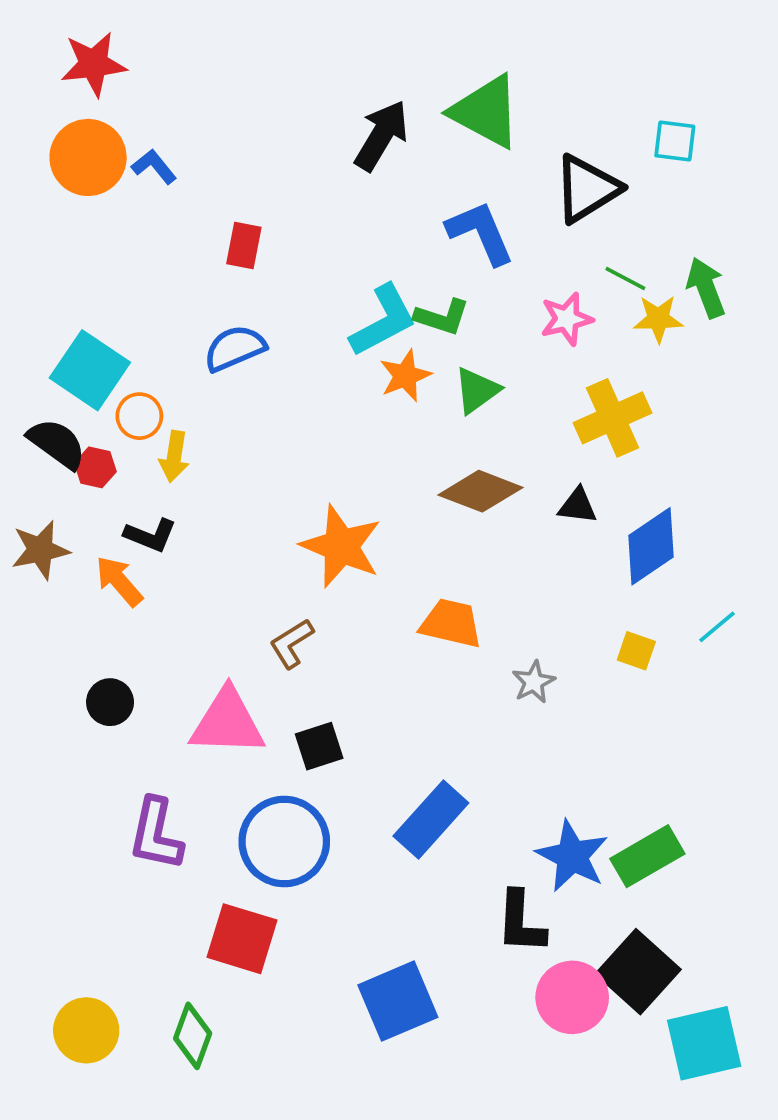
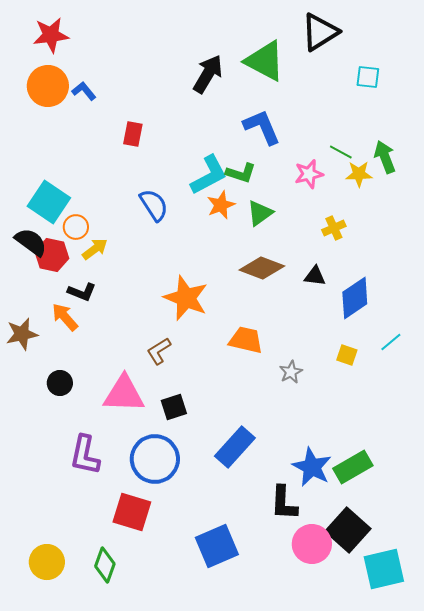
black triangle: (587, 189) -> (320, 32), moved
blue semicircle: (235, 348) -> (154, 205), moved, turned 80
yellow cross: (612, 418) -> (334, 228), size x0.6
yellow arrow: (174, 456) -> (95, 249), turned -136
red hexagon: (95, 467) -> (52, 255), size x1.5
brown star: (40, 550) -> (22, 334), moved

